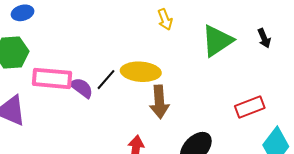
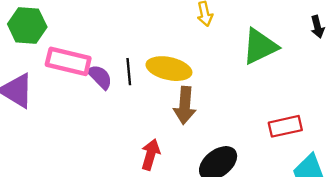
black arrow: (264, 38) -> (318, 27), moved
black line: (106, 80) -> (129, 72), turned -55

